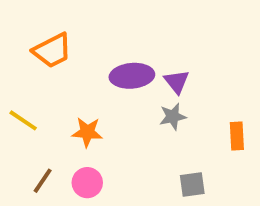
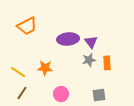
yellow line: (23, 120) -> (18, 72), moved
orange rectangle: (237, 136) -> (107, 63), moved
pink circle: (87, 183) -> (61, 94), moved

